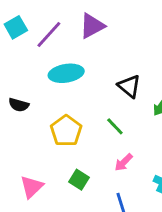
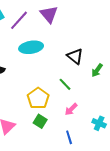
purple triangle: (92, 26) -> (49, 14), turned -42
yellow pentagon: (66, 131) -> (38, 98), moved

